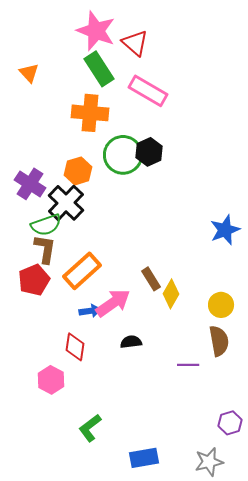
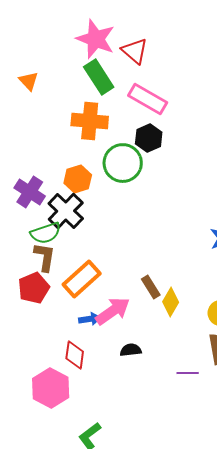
black hexagon: (149, 152) -> (149, 138), moved
pink hexagon: (51, 380) -> (51, 388), size x1.4

